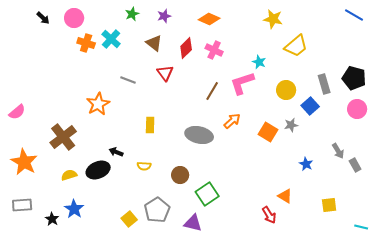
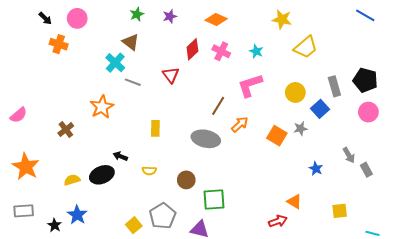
cyan cross: (111, 39) -> (115, 63), moved
orange cross: (86, 43) -> (59, 44), moved
brown triangle: (154, 43) -> (131, 42), moved
cyan star: (259, 62) -> (256, 51), moved
brown line: (212, 91) -> (218, 106), moved
brown cross: (63, 137) -> (66, 130), moved, size x0.6
green square: (207, 194) -> (214, 199), turned 30
red arrow: (269, 215) -> (278, 221), turned -78

